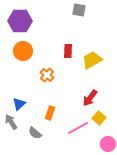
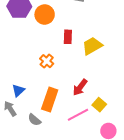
orange circle: (23, 51) -> (45, 15), moved
red arrow: (90, 98) -> (80, 87), moved
orange rectangle: (50, 113) -> (50, 100), size x1.6

